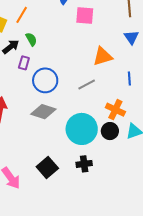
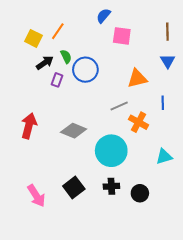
blue circle: (45, 80) -> (85, 70), moved
orange cross: (115, 110) -> (138, 122), moved
black circle: (110, 131) -> (140, 193), moved

